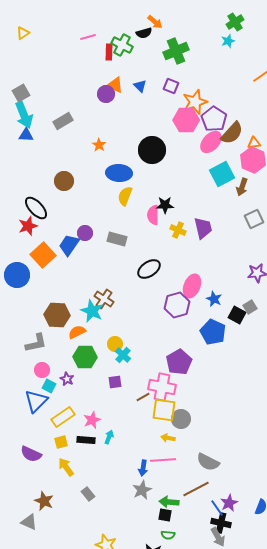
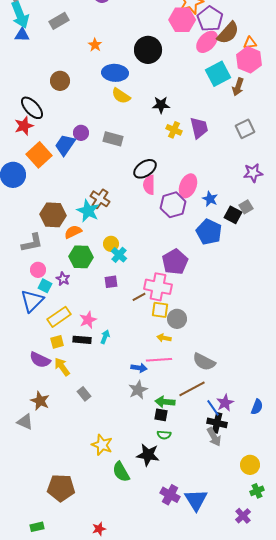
yellow semicircle: (125, 196) -> (121, 96), turned -78
pink semicircle: (153, 215) -> (149, 185), moved
gray square: (254, 219) -> (245, 129), moved
yellow square: (164, 410) -> (160, 310), size x0.7
purple semicircle: (31, 454) -> (40, 360), moved
blue arrow: (143, 468) -> (139, 368), turned -91

